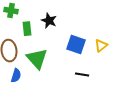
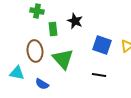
black line: (82, 75) -> (99, 75), moved
blue semicircle: (16, 76) -> (42, 84), moved, turned 104

